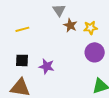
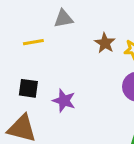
gray triangle: (59, 10) -> (63, 19), moved, turned 48

